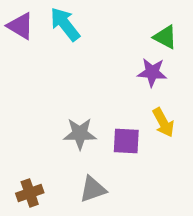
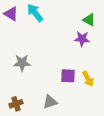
yellow arrow: (163, 122) -> (88, 79), moved
gray star: (80, 134) -> (22, 63), moved

